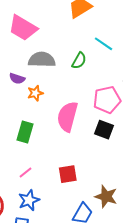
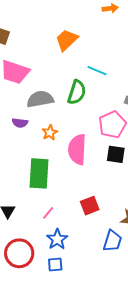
green semicircle: (79, 61) -> (77, 92), size x1.4
orange star: (35, 93) -> (50, 133), moved
green rectangle: (25, 132) -> (39, 173), size x1.4

